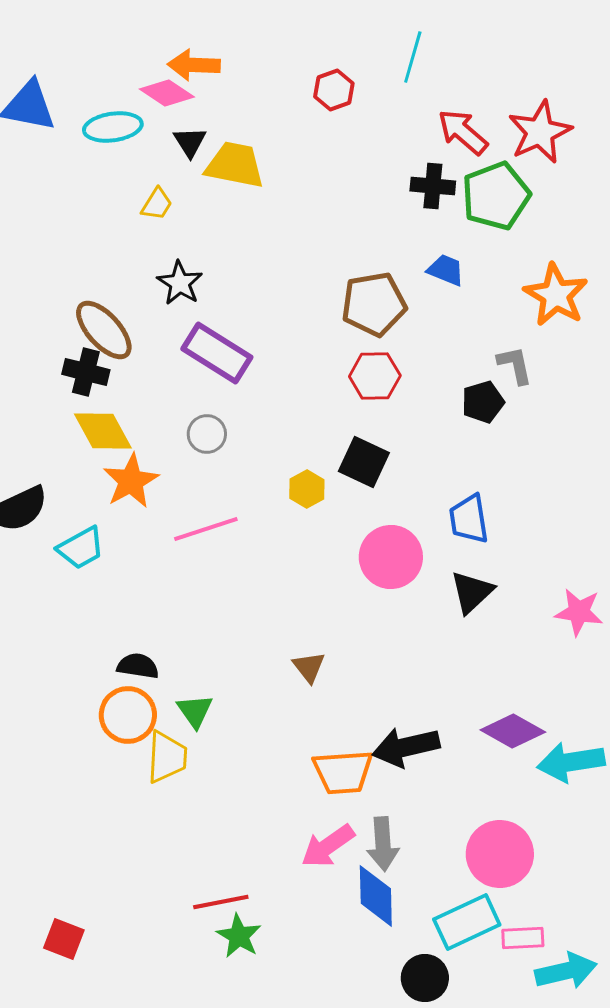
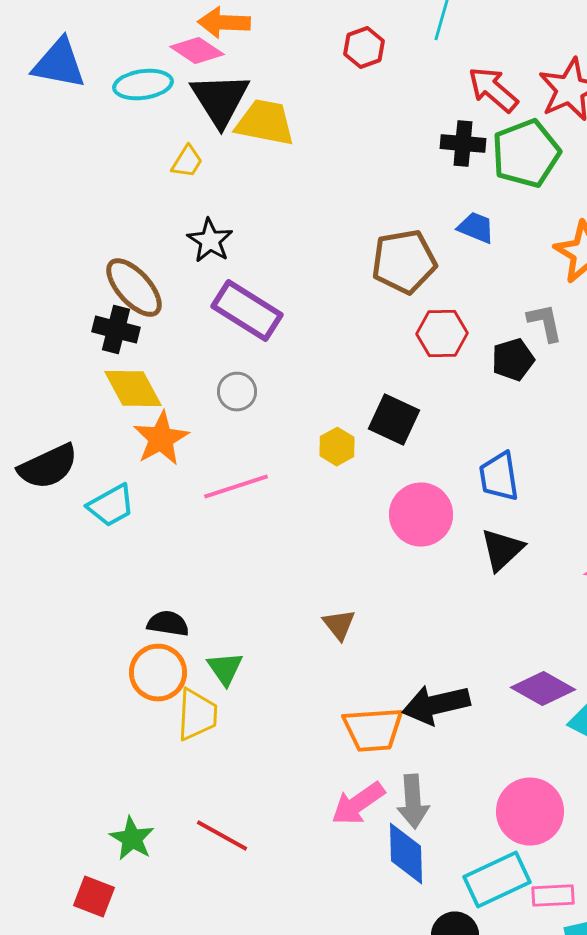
black triangle: (190, 142) -> (220, 100), size x1.8
red hexagon: (375, 376) -> (442, 334), moved
red line: (221, 902) -> (222, 836), moved, turned 40
green star: (239, 936) -> (132, 839), moved

